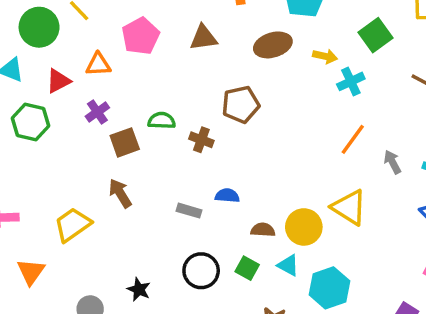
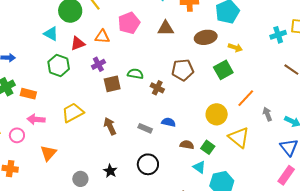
green square: (375, 35) -> (223, 70), moved
cyan cross: (351, 81) -> (278, 35), moved
brown arrow: (120, 193) -> (110, 126), moved
yellow trapezoid: (73, 225) -> (73, 113), moved
yellow circle: (304, 227) -> (217, 114), moved
green square: (247, 268) -> (208, 147), moved

